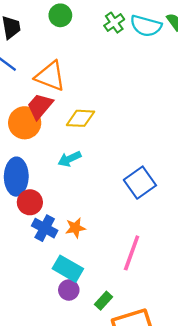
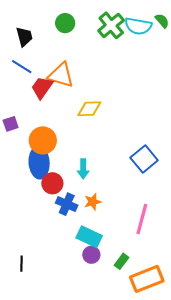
green cross: (114, 23) -> (111, 25), size x1.5
red trapezoid: (40, 106) -> (42, 87), moved
orange circle: (25, 123) -> (43, 140), moved
cyan arrow: (69, 159) -> (83, 169), moved, turned -60

